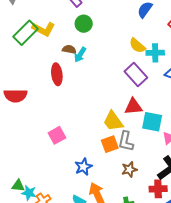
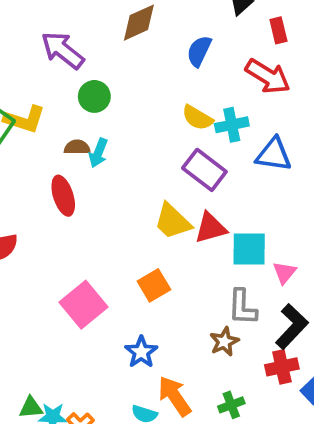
yellow trapezoid: (113, 121) -> (173, 221), moved
pink square: (57, 135) -> (83, 305), size x1.4
gray L-shape: (126, 141) -> (242, 307), moved
orange square: (110, 144) -> (154, 285), moved

